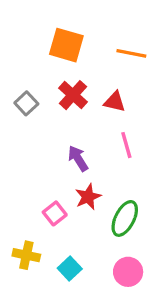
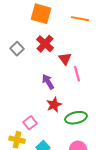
red triangle: (115, 102) -> (65, 59), moved, turned 40
pink square: (55, 213) -> (30, 123), moved
green ellipse: (125, 218) -> (76, 118), turned 50

